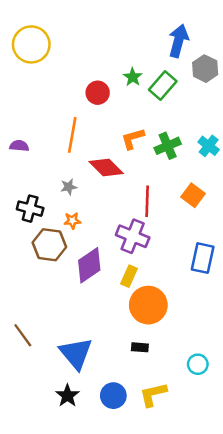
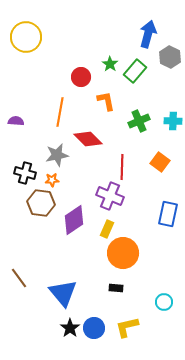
orange L-shape: (133, 139) -> (106, 101), moved, turned 95
cyan cross: (209, 146) -> (173, 121), turned -36
gray star: (69, 187) -> (57, 155), size x1.6
orange star: (72, 221) -> (52, 180), moved
black star: (67, 396) -> (70, 328), moved

